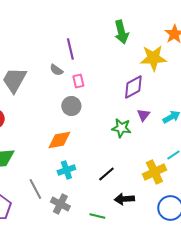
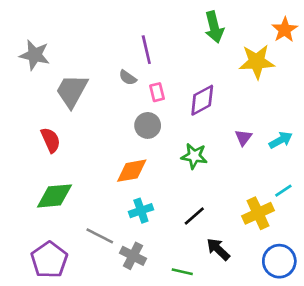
purple diamond: (133, 87) -> (202, 100), moved
green star: (121, 128) -> (194, 156), moved
gray line: (35, 189) -> (100, 236), turned -35
black arrow: (124, 199) -> (218, 249), turned 48

